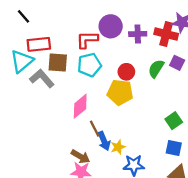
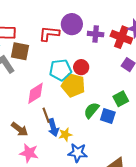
cyan pentagon: (89, 65) -> (60, 70), moved
green semicircle: (156, 69) -> (91, 110), moved
green square: (174, 121) -> (121, 99), moved
blue square: (174, 148) -> (108, 116), moved
brown arrow: (80, 156) -> (20, 129), moved

